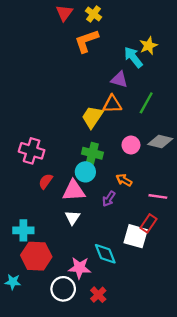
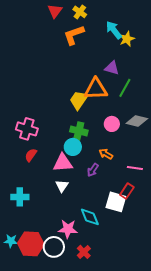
cyan arrow: (133, 57) -> (114, 30), moved
purple triangle: (119, 80) -> (112, 68), moved
orange triangle: (112, 104) -> (96, 89), size x1.4
red semicircle: (46, 181) -> (31, 155), moved
red hexagon: (36, 256) -> (31, 244), moved

